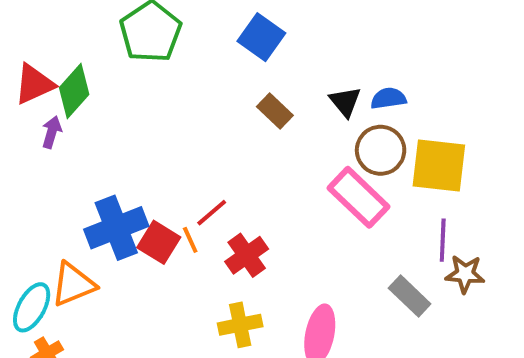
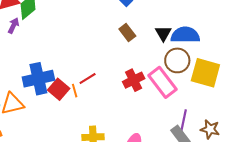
blue semicircle: (388, 98) -> (185, 35), size x1.6
purple line: (443, 240) -> (184, 120), moved
red cross: (247, 255) -> (134, 80), moved

